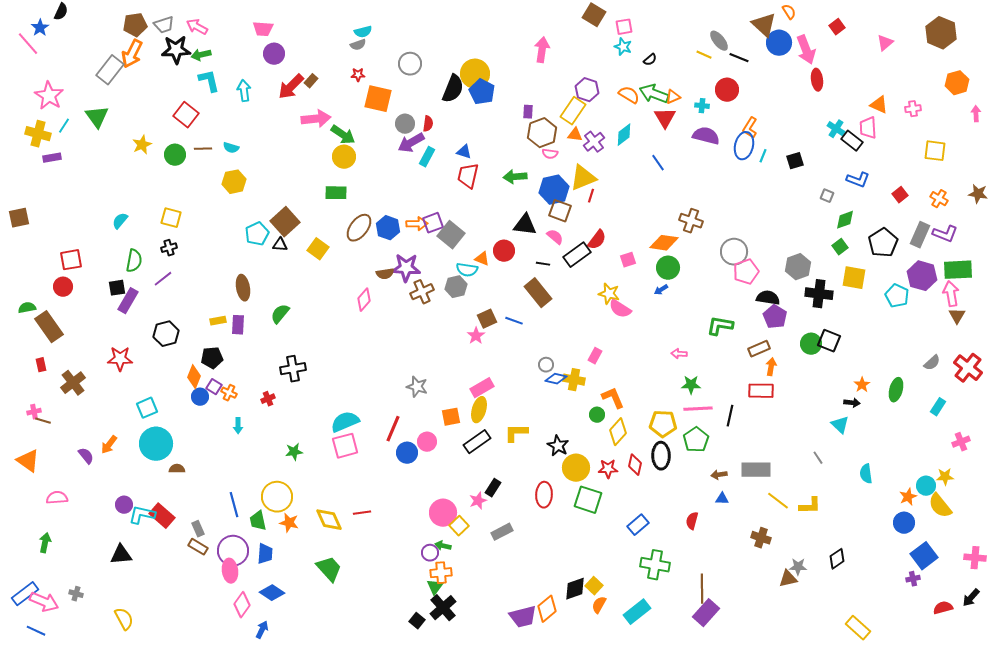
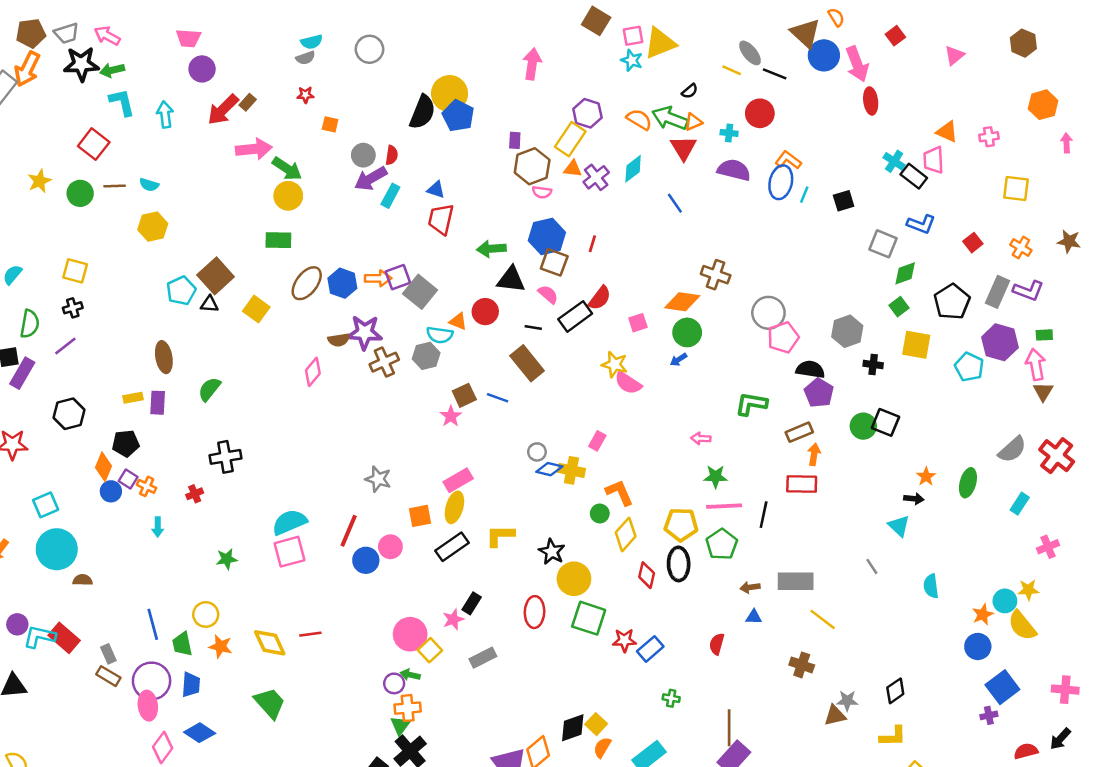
brown hexagon: (941, 33) -> (1023, 43), size x0.7
black semicircle: (650, 60) -> (690, 91), moved
gray circle: (410, 64) -> (369, 49), moved
orange square: (378, 99) -> (330, 124), size x0.5
orange L-shape: (750, 128) -> (788, 160), turned 95
green arrow: (515, 177) -> (491, 249), moved
yellow triangle: (583, 178) -> (660, 43), moved
gray square: (827, 196) -> (883, 244), size x1.6
green rectangle: (958, 270) -> (1044, 335), size x0.5
black cross: (819, 294) -> (873, 364), size x0.6
gray semicircle: (932, 363) -> (1012, 449), size x1.4
red star: (608, 469) -> (624, 640), moved
yellow circle: (277, 497) -> (206, 614), size x0.7
yellow L-shape: (810, 506) -> (893, 736), moved
green cross: (655, 565) -> (671, 698), size x0.5

